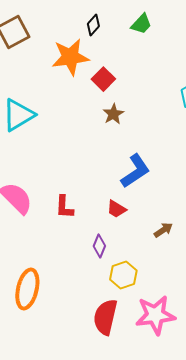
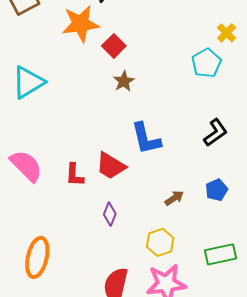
blue L-shape: (135, 171) -> (146, 139), turned 111
red trapezoid: (116, 209) -> (111, 166), moved, size x1.5
yellow hexagon: (123, 275) -> (160, 242), moved

